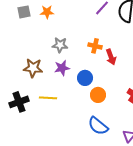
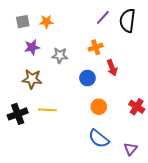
orange cross: (95, 46) -> (96, 47), moved, turned -32
purple star: (62, 68) -> (32, 47), moved
blue circle: (85, 78) -> (87, 78), moved

